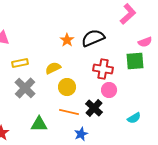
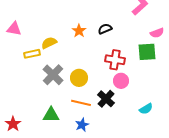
black semicircle: (93, 38) -> (105, 29), size x0.6
yellow semicircle: (53, 68) -> (49, 43), moved
gray cross: (25, 88) -> (53, 75), moved
blue star: (81, 134) -> (82, 125), moved

